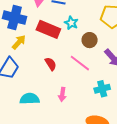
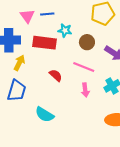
pink arrow: (62, 94) -> (85, 90), moved
cyan semicircle: (30, 99) -> (45, 115), turned -132

